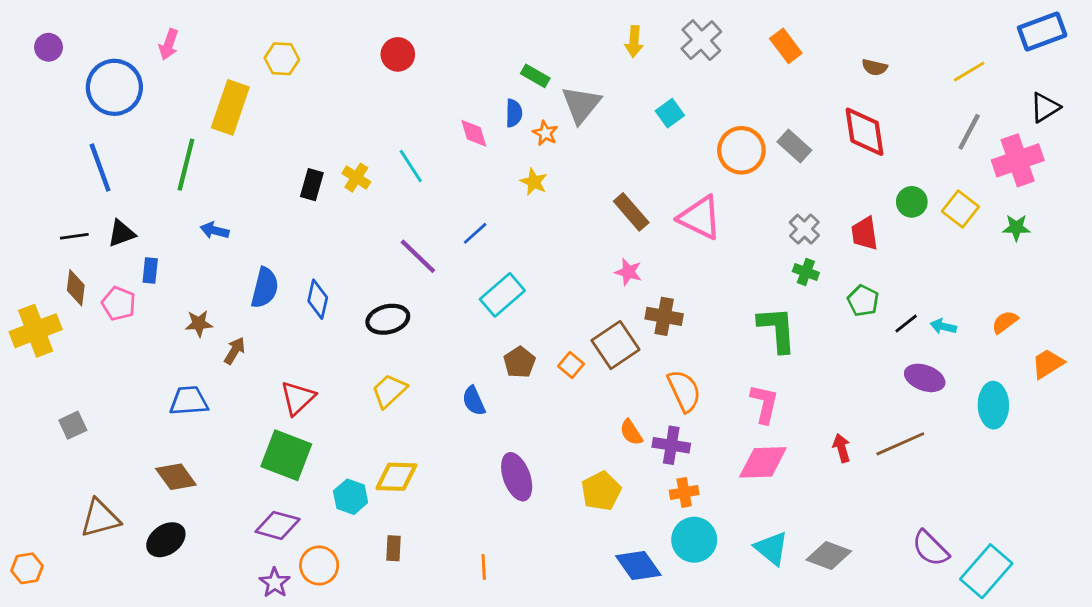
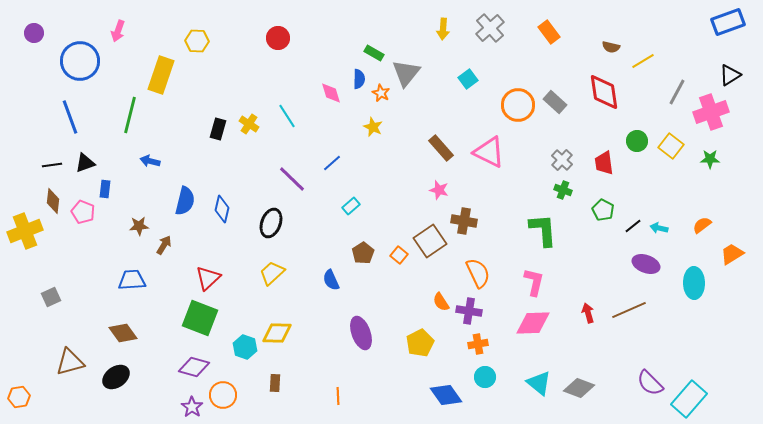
yellow line: (969, 72) -> (643, 61), moved
cyan rectangle: (502, 295) -> (351, 206), size x0.6
black ellipse: (388, 319) -> (271, 223), turned -56
cyan circle: (694, 540) -> (485, 377), size x0.7

